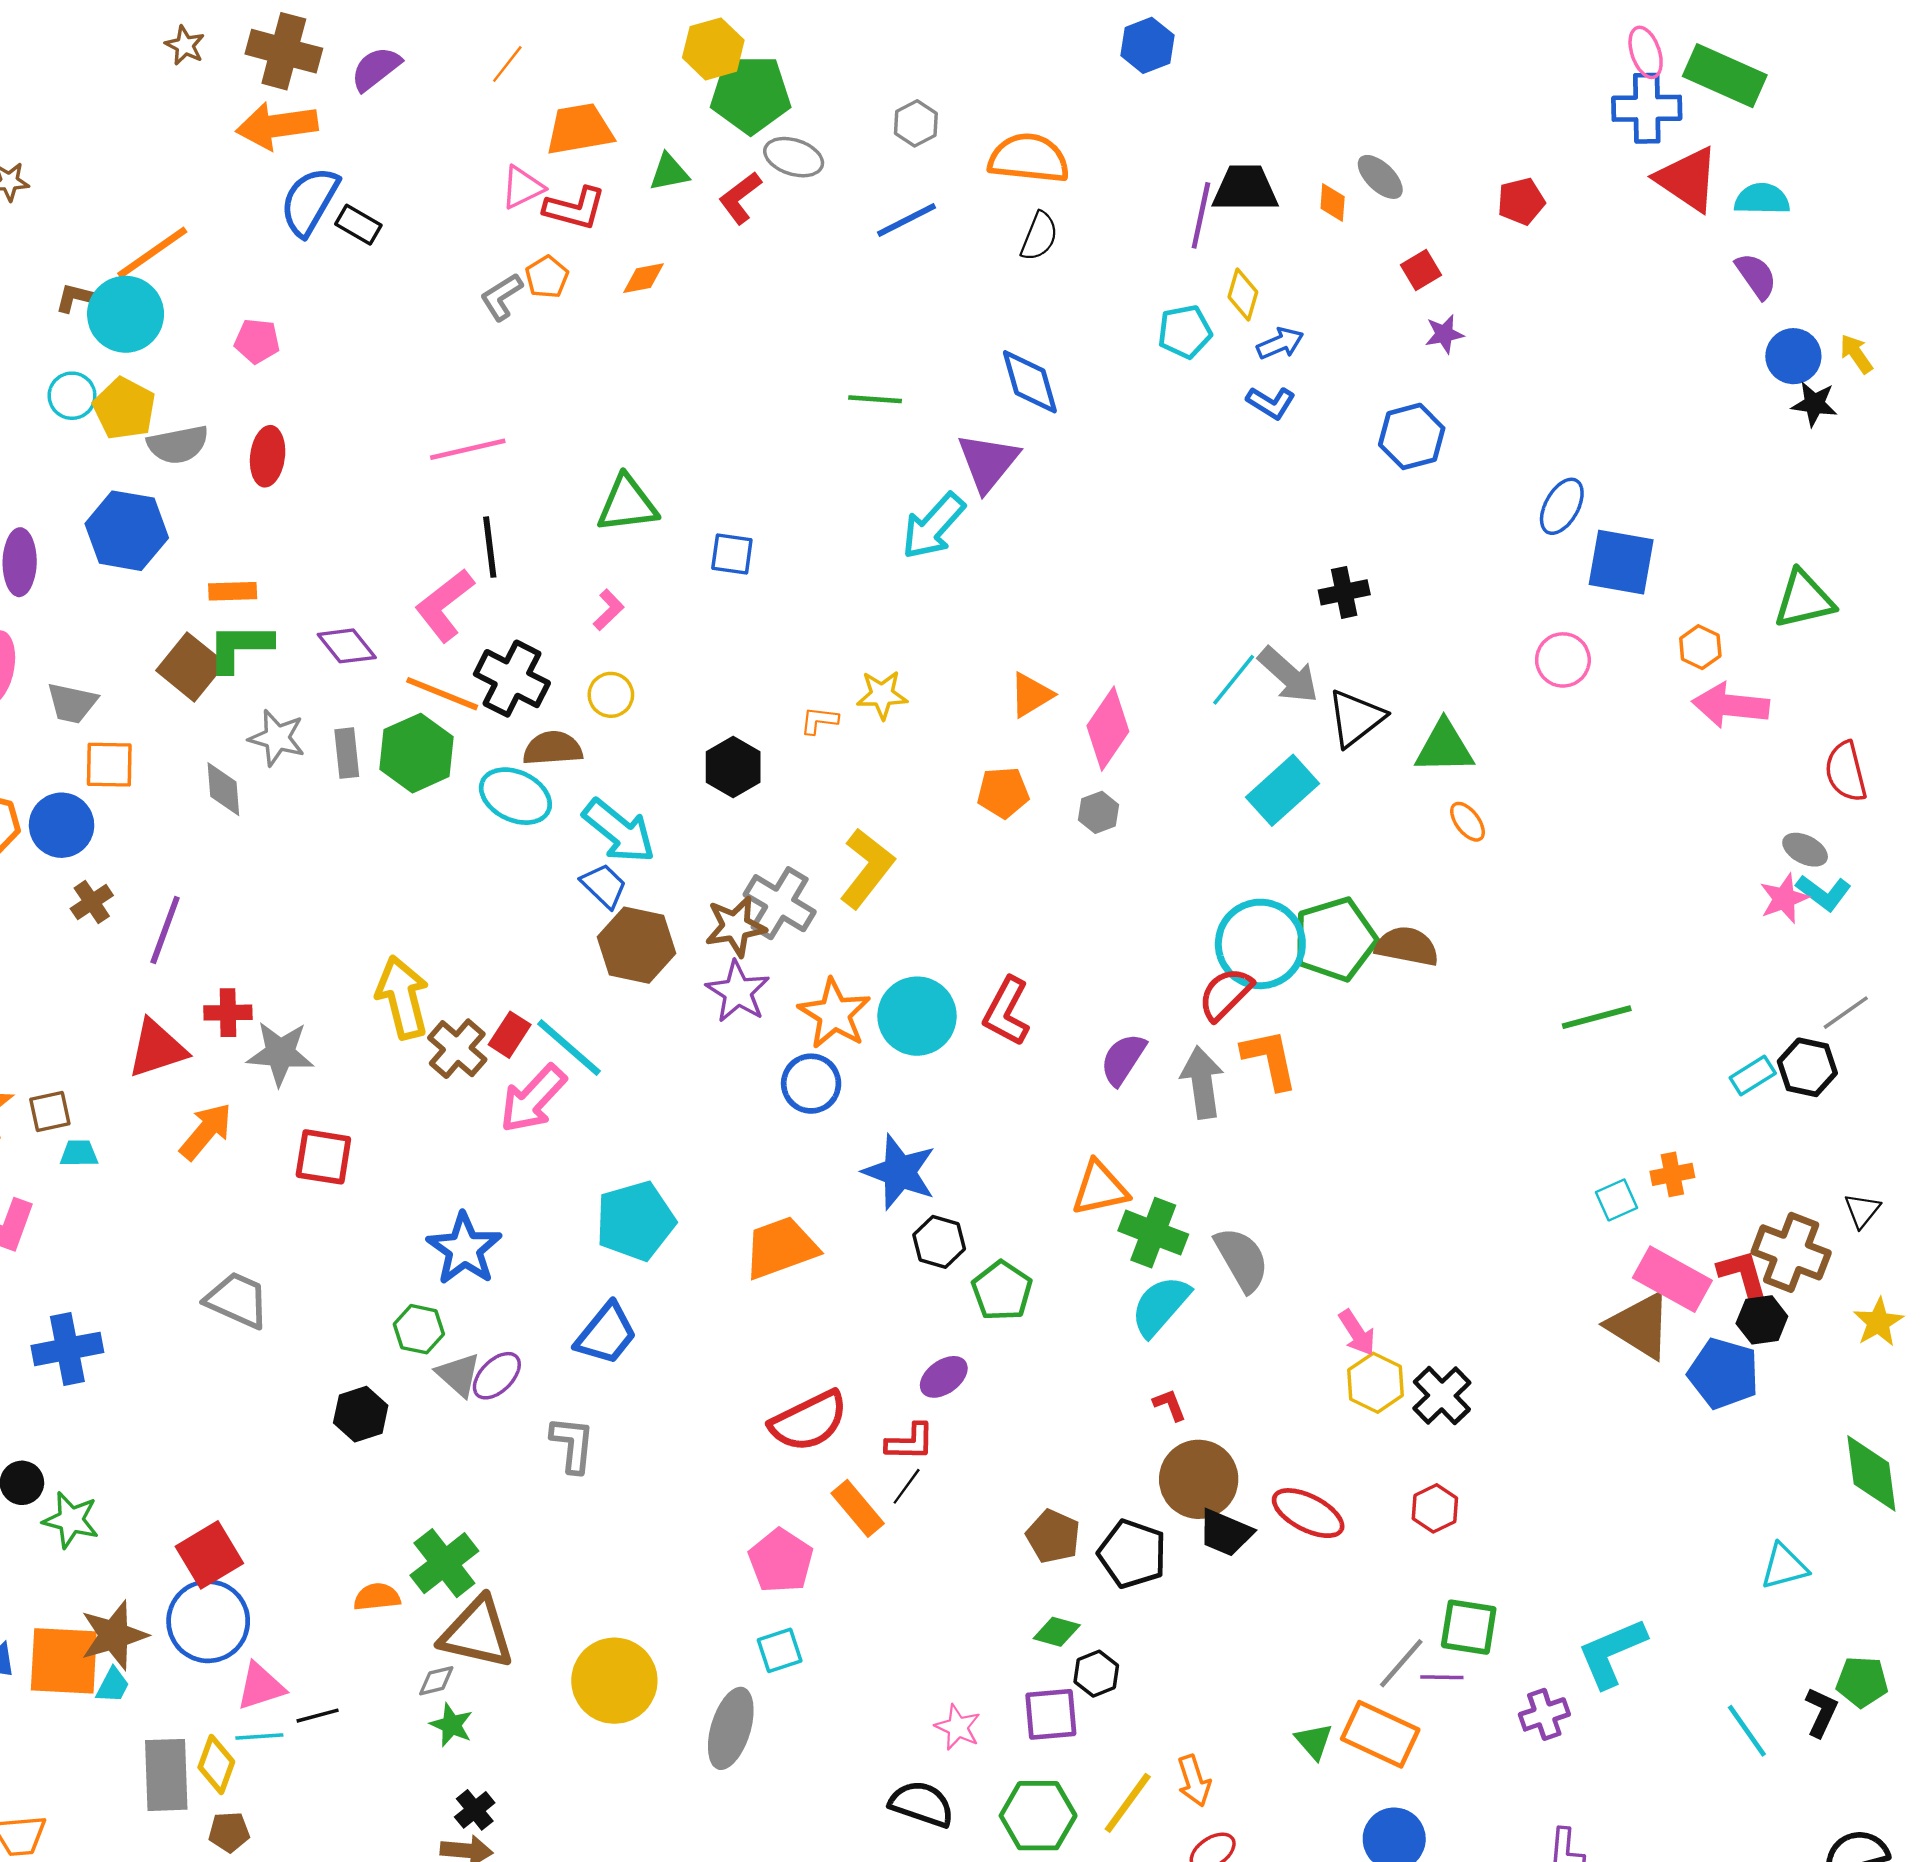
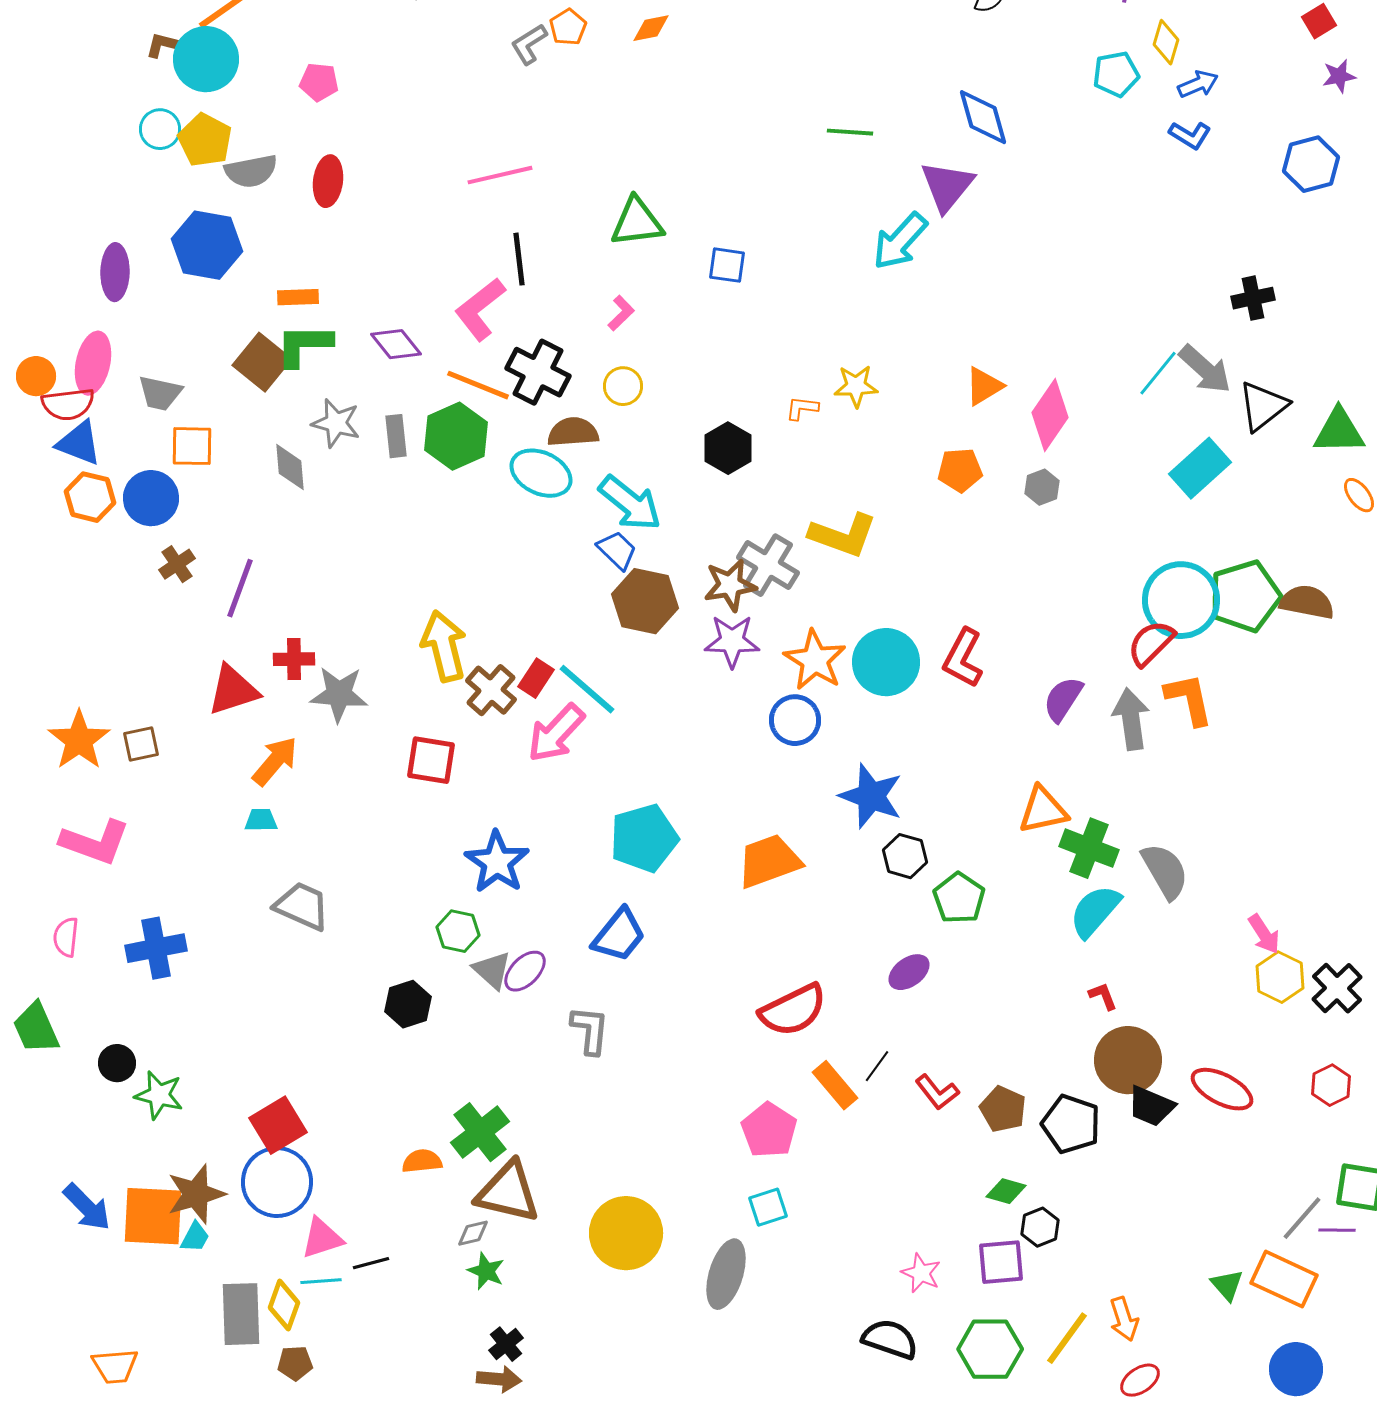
yellow L-shape: (867, 868) -> (843, 535), turned 72
purple star: (738, 992) -> (732, 641), turned -30
cyan trapezoid: (79, 1153) -> (261, 820), moved
red square: (323, 1157) -> (431, 760), moved
red L-shape: (910, 1442) -> (937, 1092), moved, turned 51

